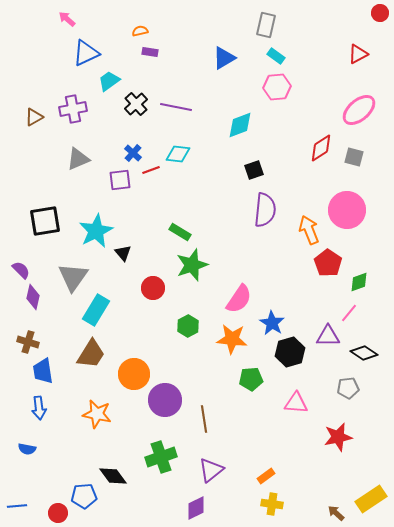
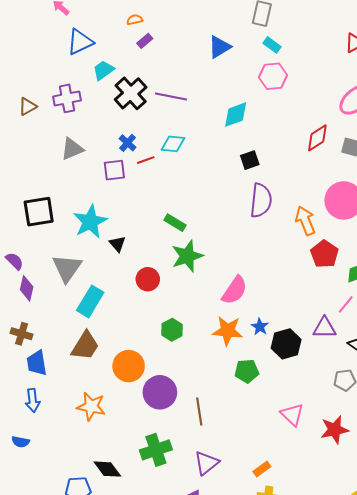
purple rectangle: (150, 52) -> (145, 41), turned -49
black cross: (136, 104) -> (131, 93), size x1.4
blue star: (272, 323) -> (260, 327), moved, size x0.7
green hexagon: (188, 326) -> (172, 330), moved
pink triangle: (296, 403) -> (292, 415), moved, turned 40

